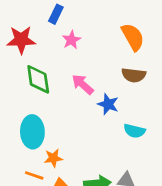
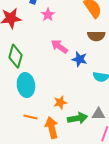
green diamond: (38, 79) -> (16, 56), moved, turned 30
orange star: (53, 158) -> (60, 102), moved

